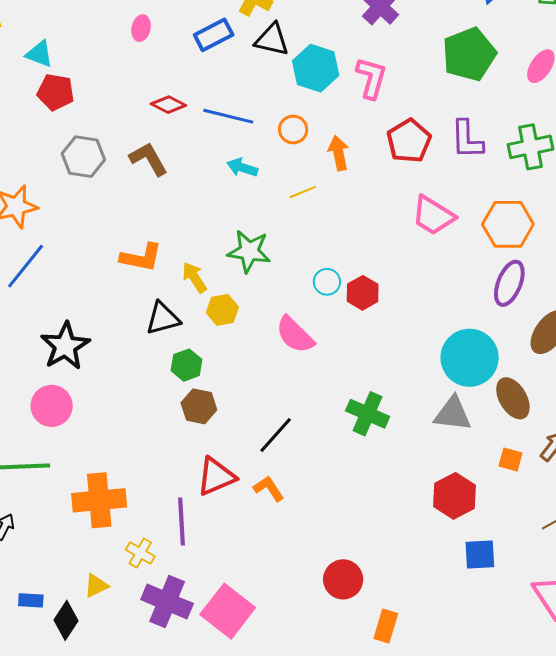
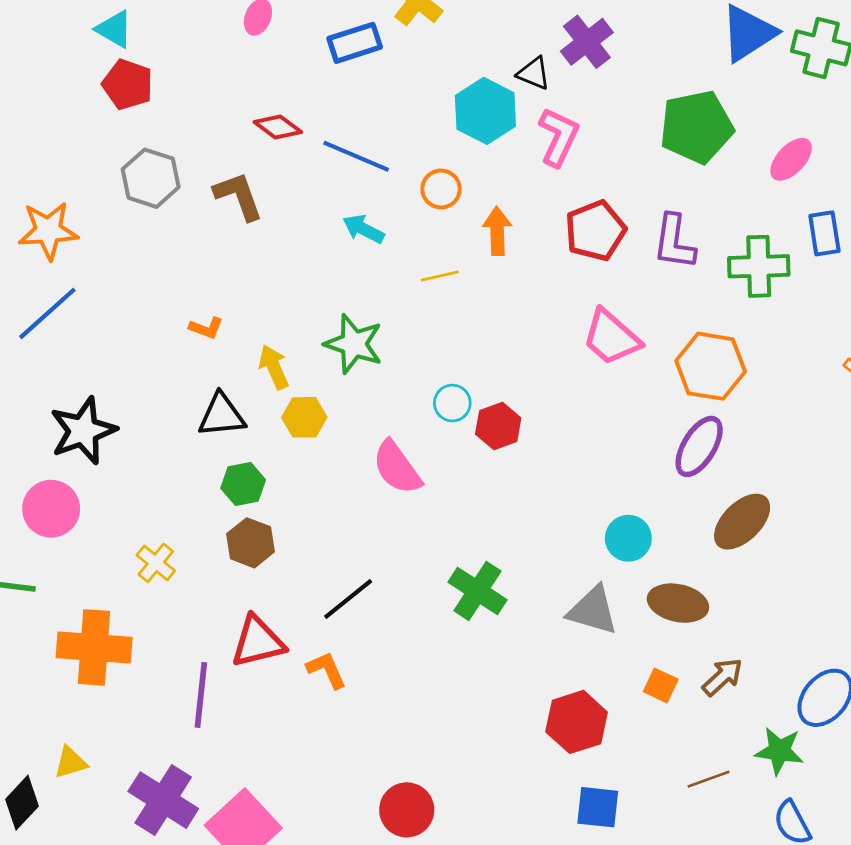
black triangle: (272, 40) -> (534, 73), moved, size x0.7
orange L-shape: (141, 257) -> (206, 328), size x0.6
cyan circle: (470, 358) -> (628, 538), size x0.6
brown ellipse: (513, 398) -> (678, 603), turned -57
yellow cross: (140, 553) -> (156, 563), moved

